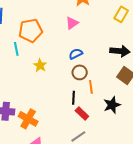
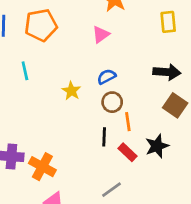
yellow rectangle: (121, 14) -> (168, 22), turned -35
orange pentagon: (31, 30) -> (41, 25), moved
yellow star: (40, 65) -> (71, 91), moved
red rectangle: (82, 114) -> (127, 152), moved

